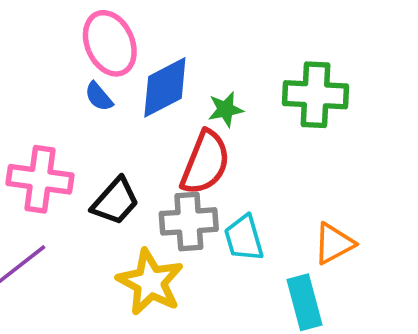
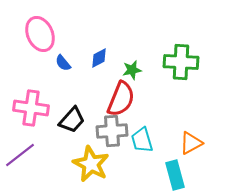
pink ellipse: (110, 43) -> (40, 34), moved
blue diamond: (165, 87) -> (99, 58), size x0.6

